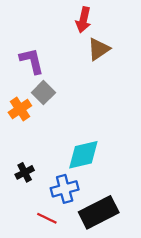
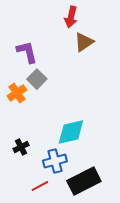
red line: (47, 218) -> (40, 186), turned -54

